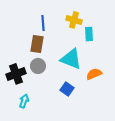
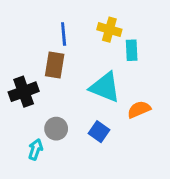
gray circle: (38, 66) -> (56, 129), moved
black cross: (16, 74) -> (24, 92), moved

